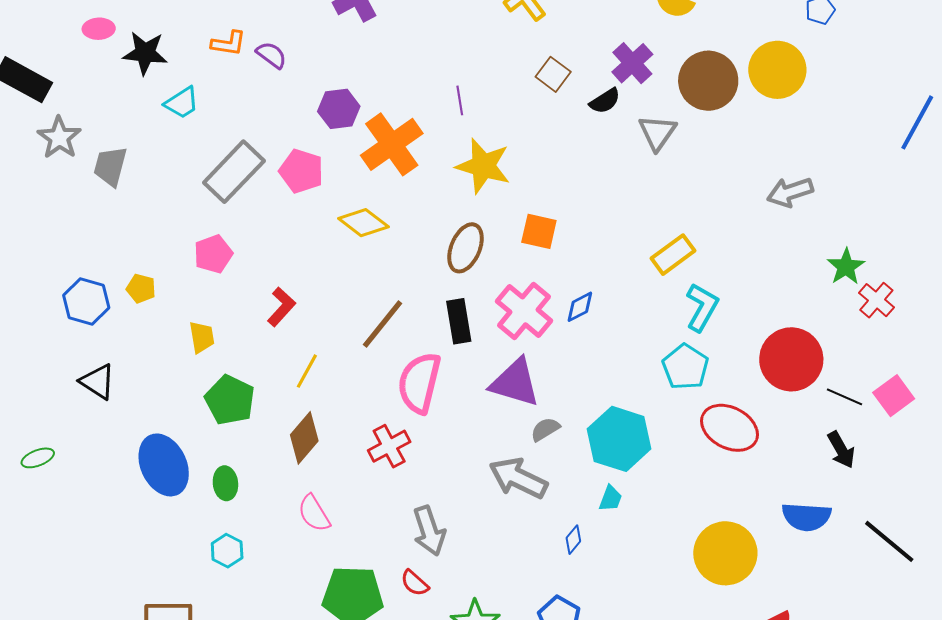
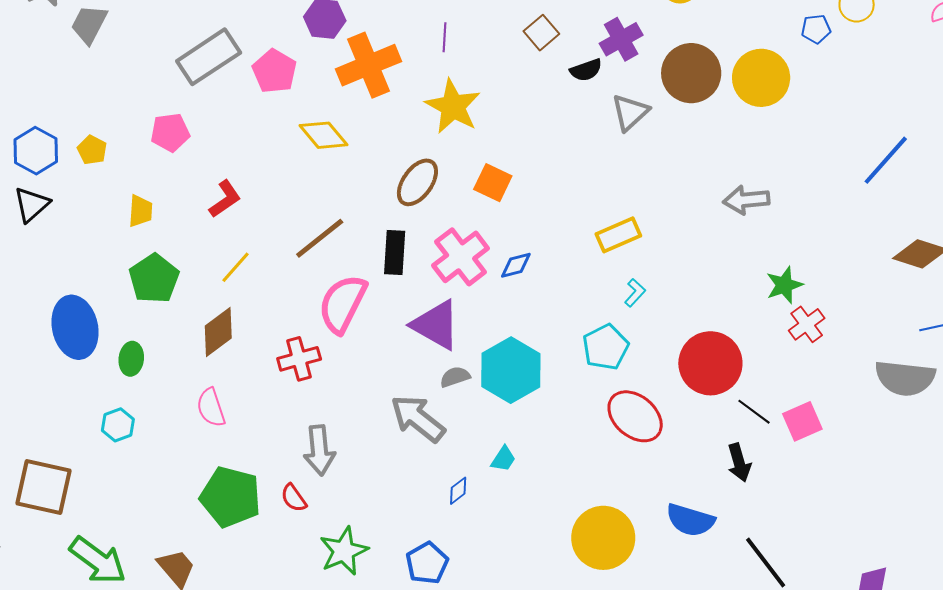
cyan L-shape: (702, 307) -> (635, 293), size x0.6
black triangle: (98, 382) -> (32, 205), moved, turned 33
cyan hexagon: (619, 439) -> (511, 370), moved

